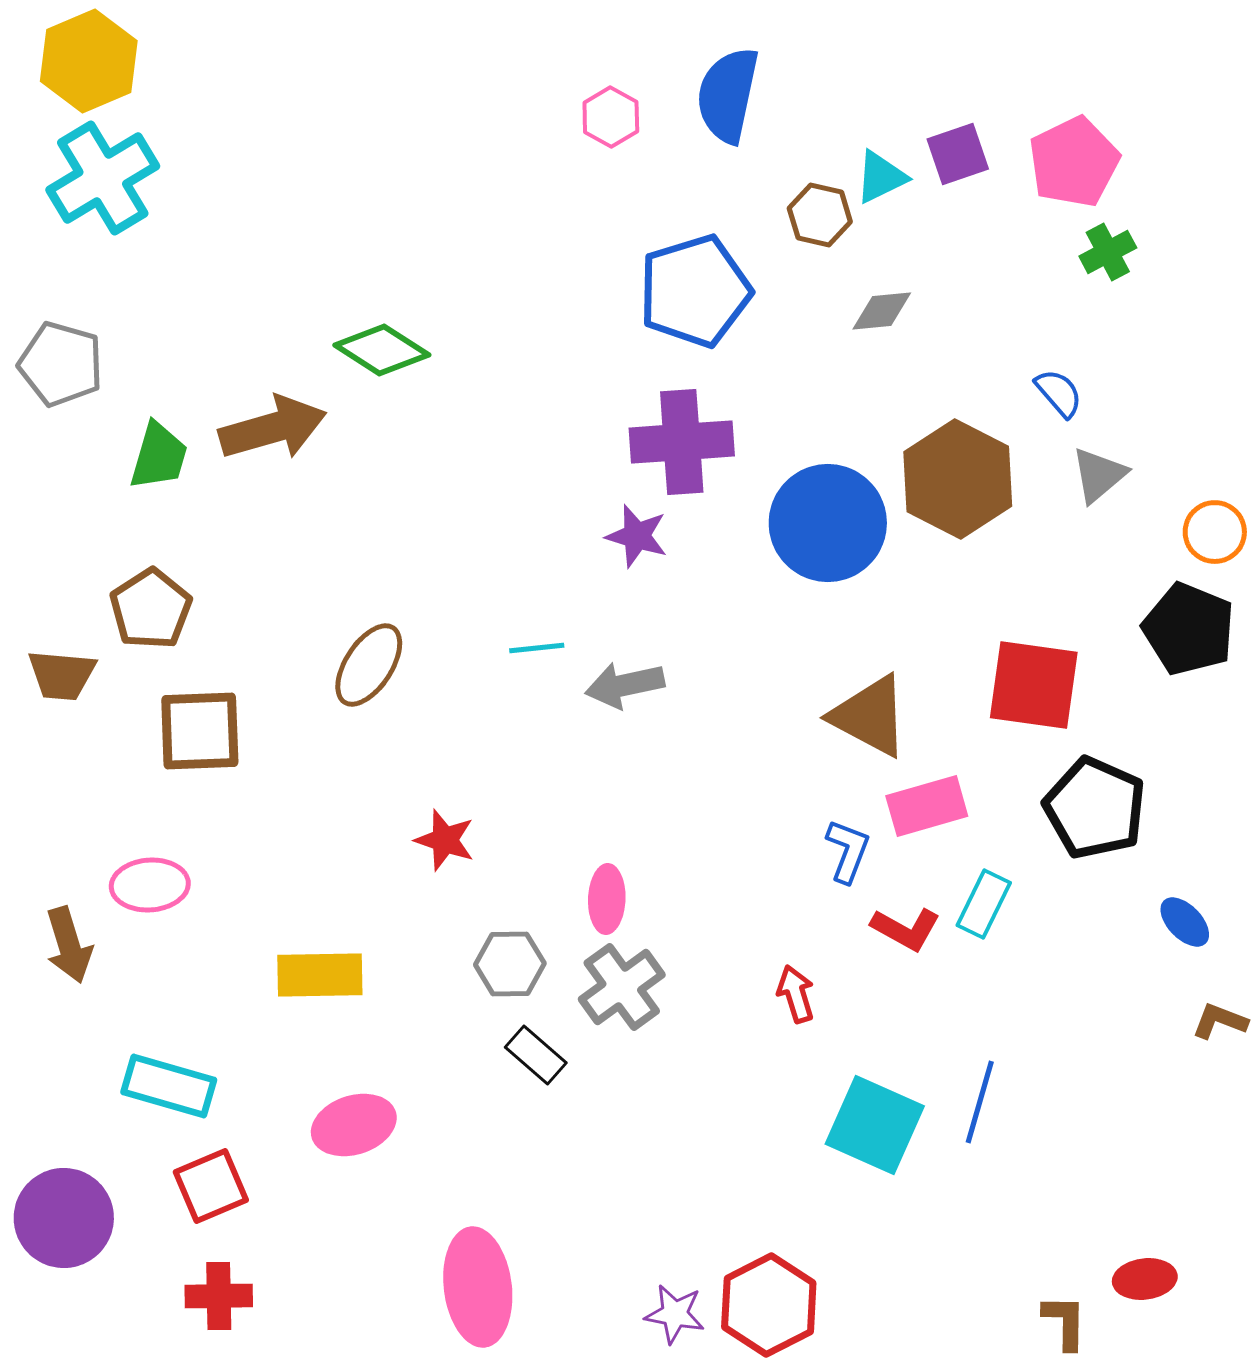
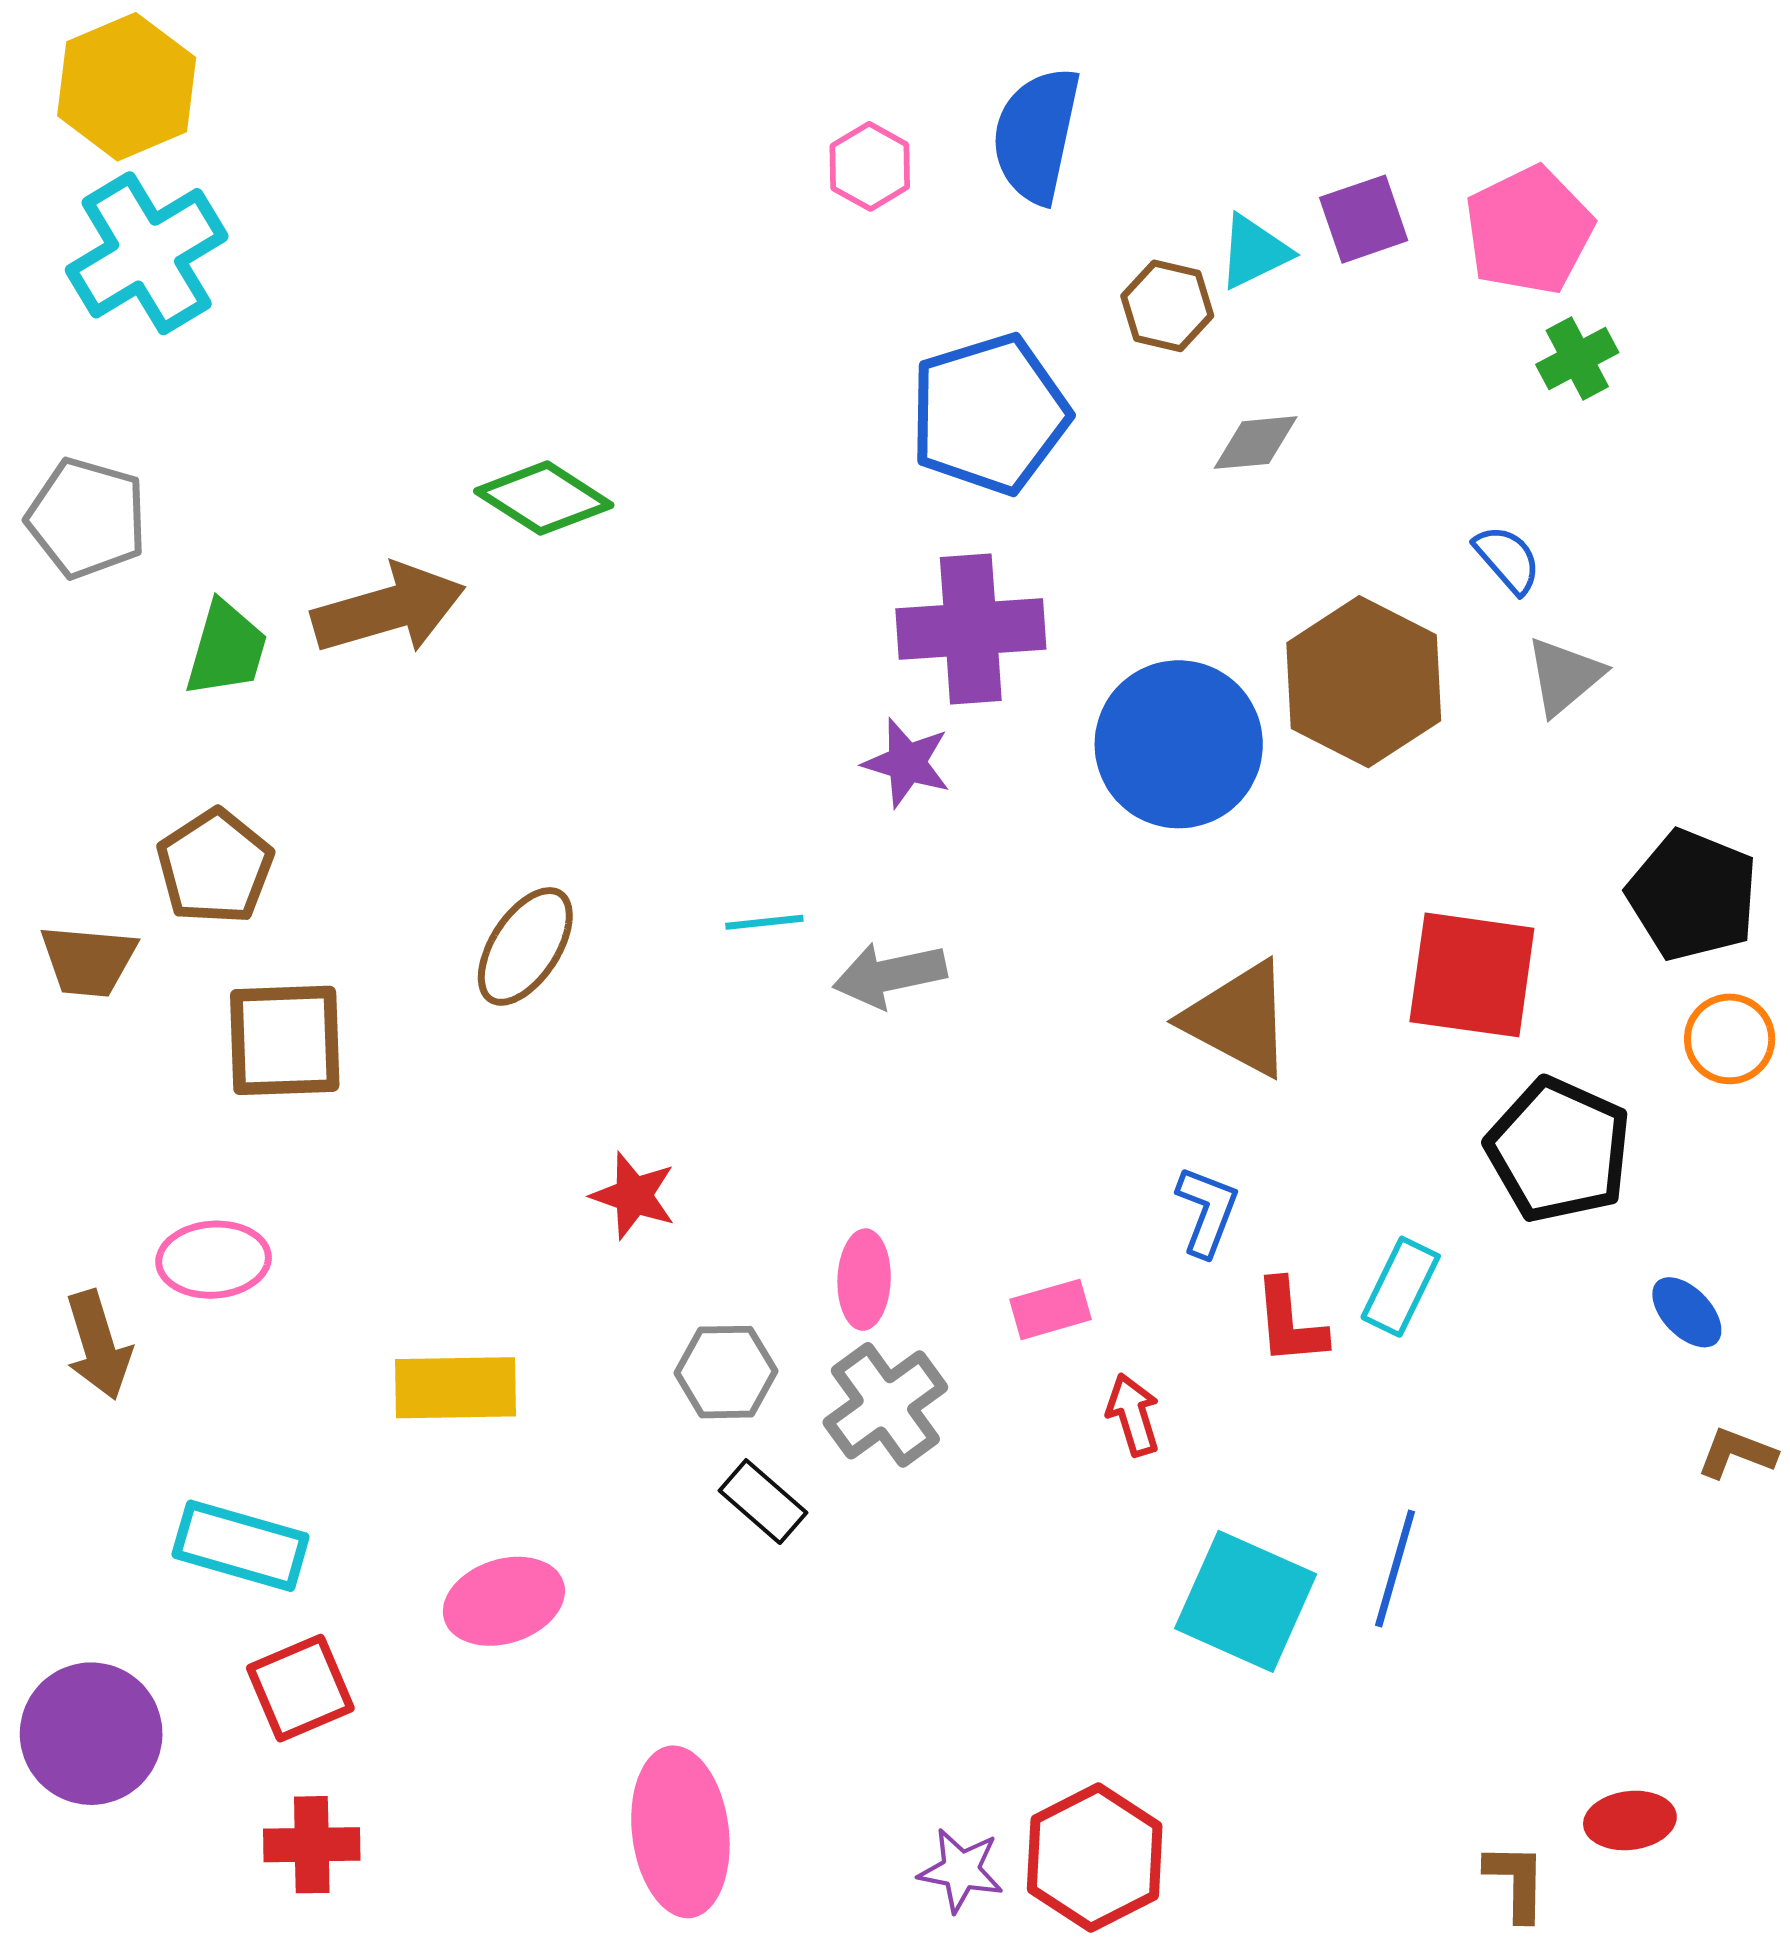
orange circle: (1215, 532) -> (1730, 1039), moved
pink rectangle: (927, 806) -> (1051, 1309), moved, size x0.7
red L-shape: (906, 929) -> (1290, 1322), turned 56

